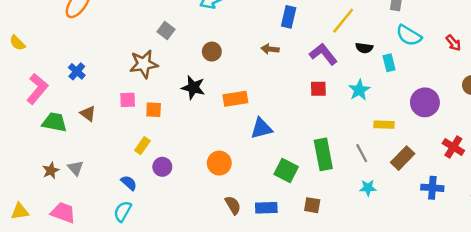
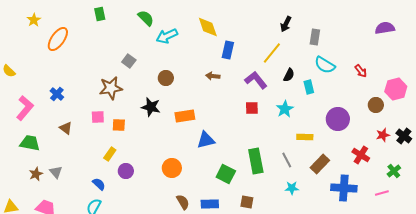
black semicircle: (364, 48) -> (289, 75), turned -72
green trapezoid: (55, 122) -> (30, 143), moved
blue cross: (432, 188) -> (344, 188), size x1.4

